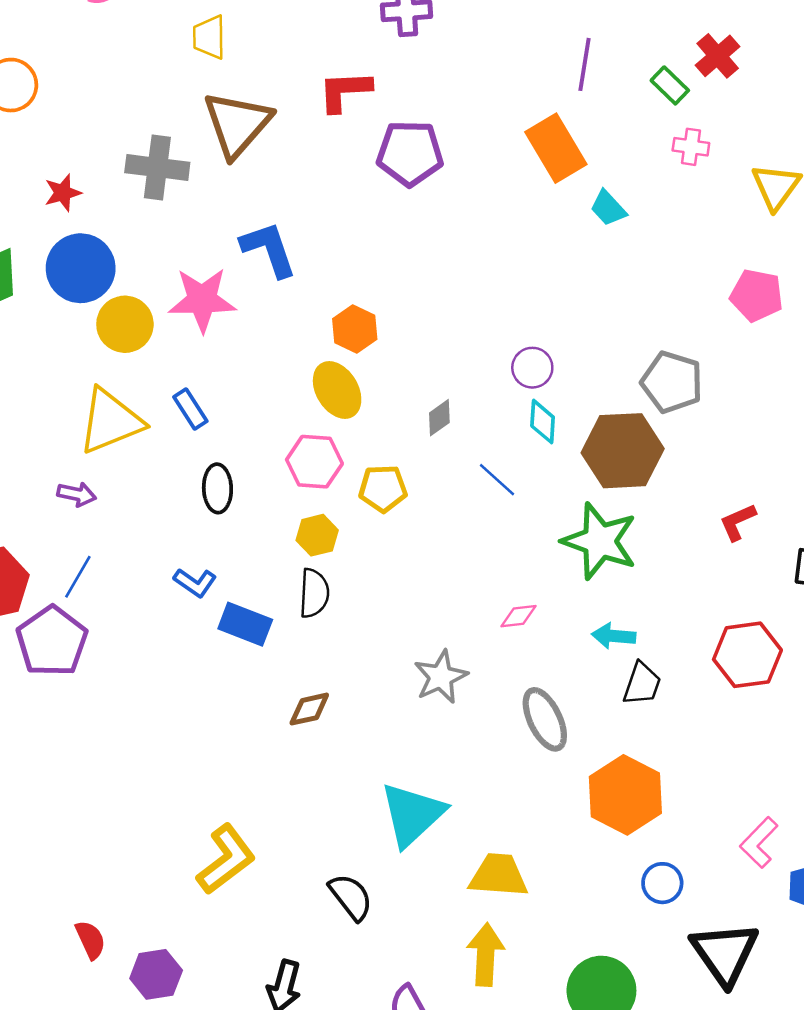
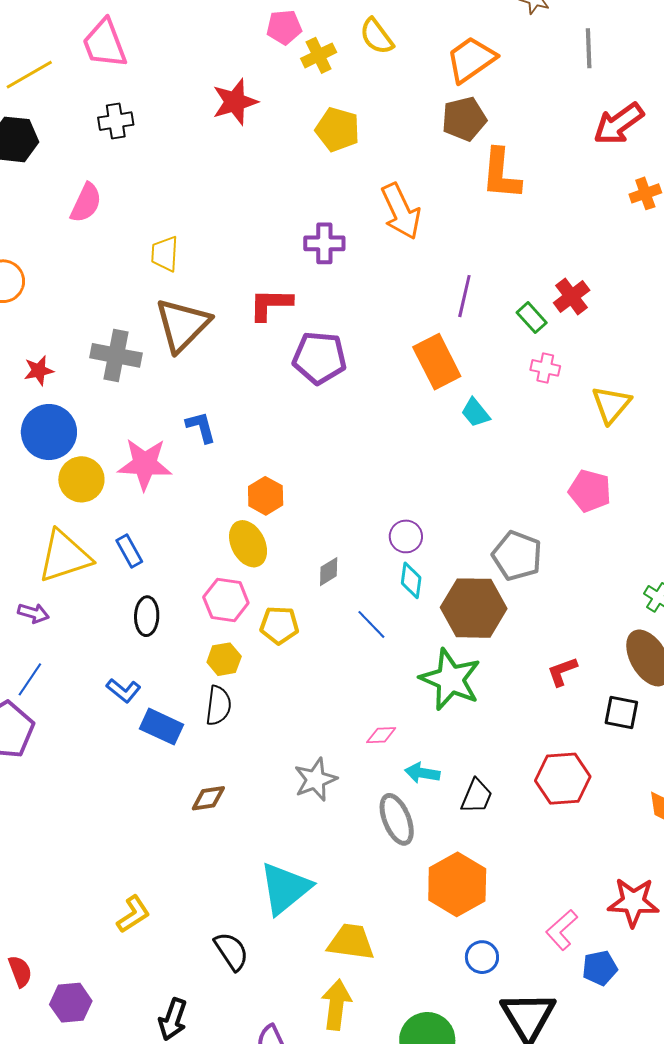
blue L-shape: (269, 249) -> (201, 427), size x0.7
cyan arrow: (614, 636) -> (422, 773), moved
yellow L-shape: (226, 859) -> (133, 914), size x0.7

